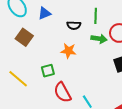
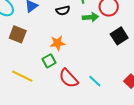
orange star: (68, 51) -> (58, 43), moved

